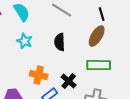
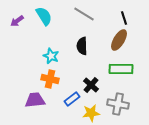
cyan star: (25, 41) -> (51, 56), moved
orange cross: (39, 75) -> (50, 79), moved

